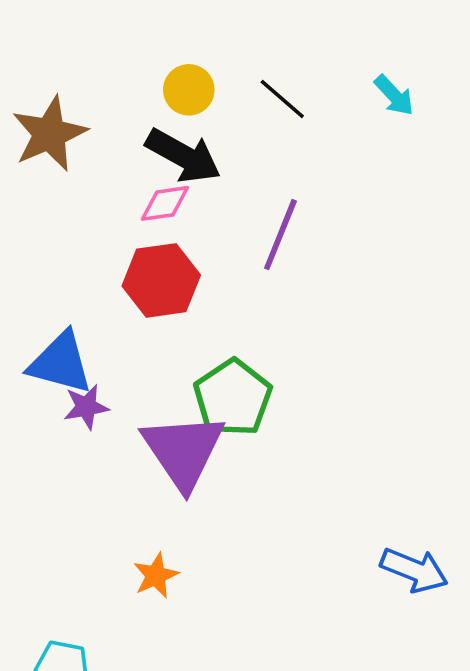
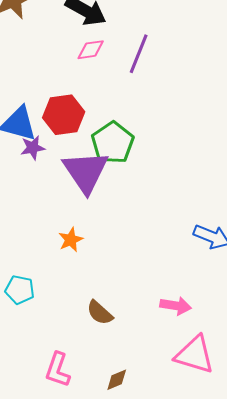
pink diamond: (165, 203) -> (91, 50), moved
red hexagon: (161, 280) -> (64, 115), moved

